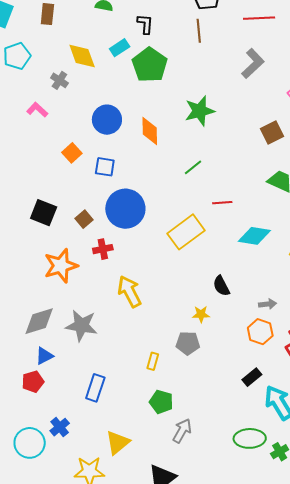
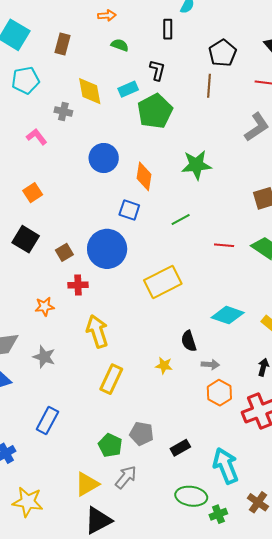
gray cross: (59, 80) -> (63, 111), turned -30
orange square: (72, 153) -> (33, 193), moved
blue square: (105, 167) -> (129, 210), moved
red line: (222, 203) -> (224, 245), moved
cyan diamond: (254, 236) -> (228, 315), moved
orange star: (61, 266) -> (45, 307), moved, size x0.6
gray arrow: (268, 304) -> (210, 365), moved
gray star: (81, 326) -> (44, 357), size x0.7
gray pentagon: (188, 343) -> (142, 434), moved
yellow rectangle: (153, 361) -> (111, 379), moved, size x1.6
black rectangle: (252, 377) -> (180, 448), moved
yellow triangle: (118, 443) -> (87, 484), moved

